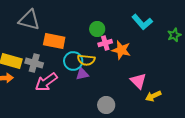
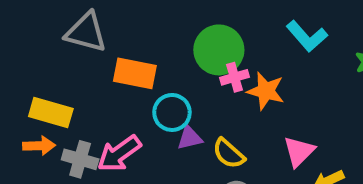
green circle: (97, 29) -> (219, 50), size x1.6
yellow semicircle: (86, 60) -> (229, 153), moved, turned 36
gray cross: (34, 63) -> (80, 159), moved
pink triangle: (138, 81) -> (299, 152), turned 30

